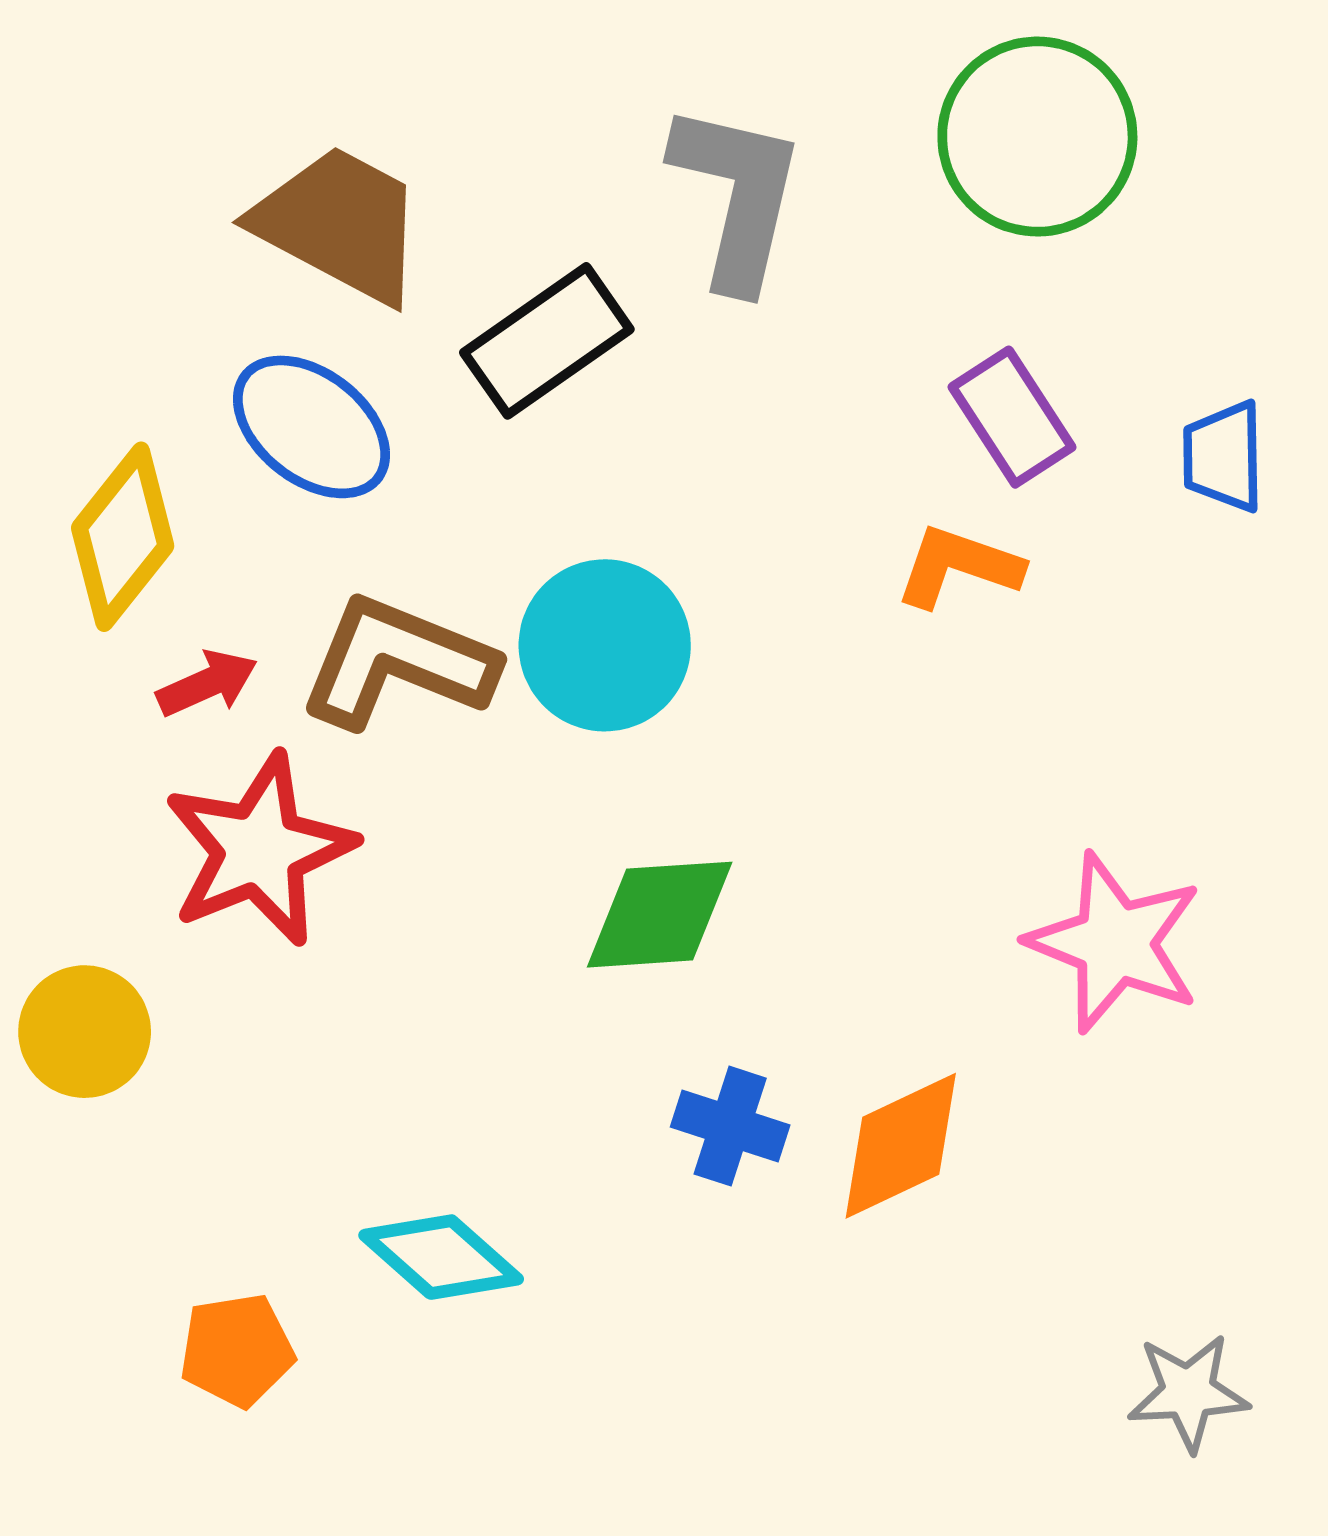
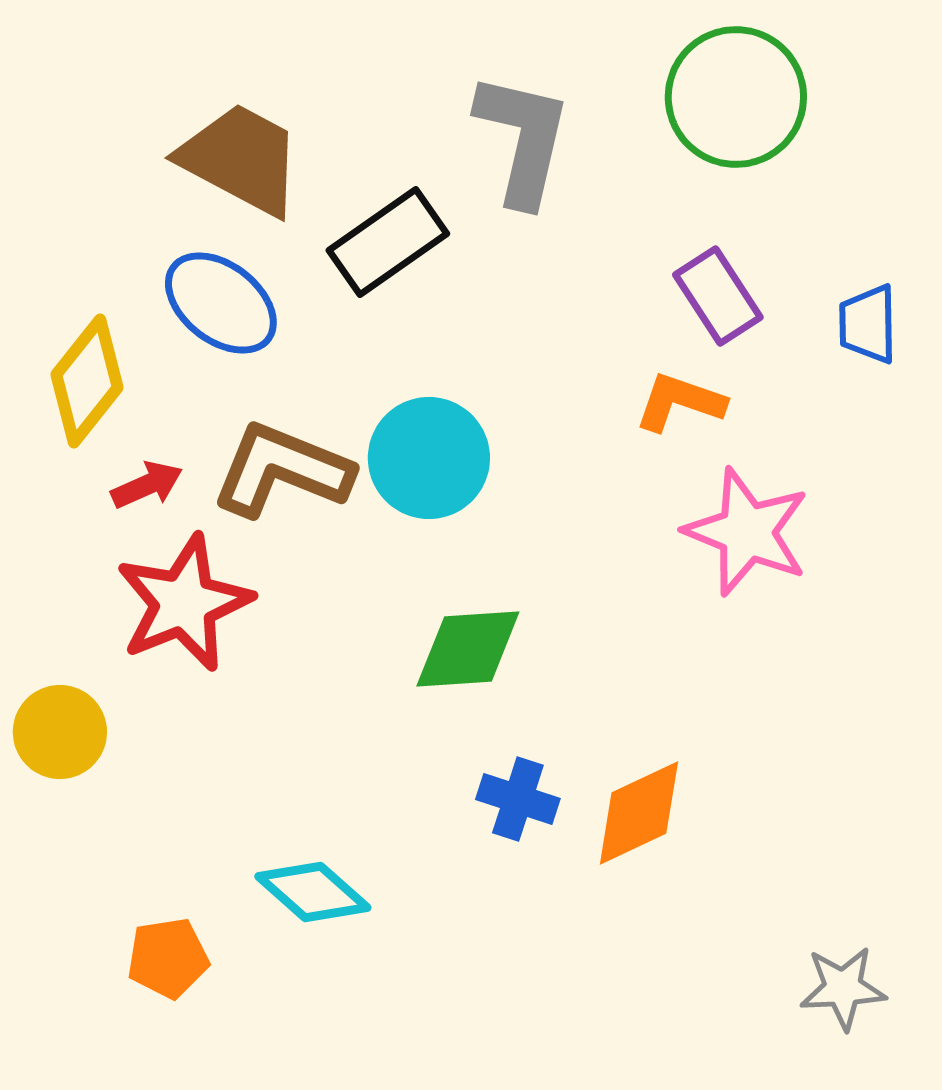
pink star: (1115, 943) -> (747, 532), moved

